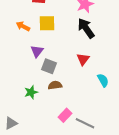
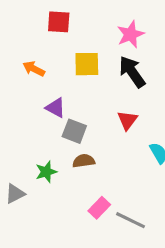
yellow square: (47, 23) -> (87, 64), moved
purple triangle: (37, 51) -> (56, 108), turned -40
gray triangle: (11, 123) -> (15, 194), moved

